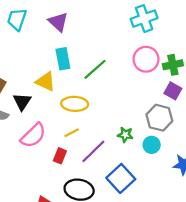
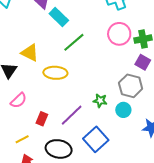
cyan rectangle: (63, 59) -> (59, 17), moved, turned -36
yellow line: (72, 133) -> (22, 139), moved
pink semicircle: (33, 135) -> (18, 100), size x0.7

